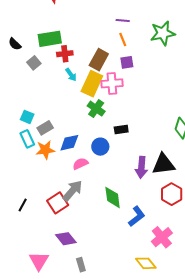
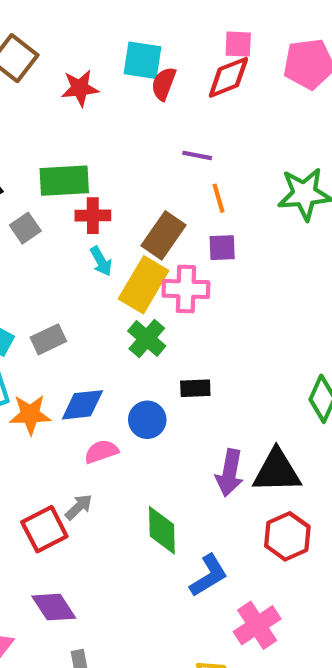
purple line: (123, 20) -> (197, 155), moved
gray rectangle: (45, 128) -> (48, 339), moved
gray arrow: (73, 191) -> (79, 507), size x0.6

